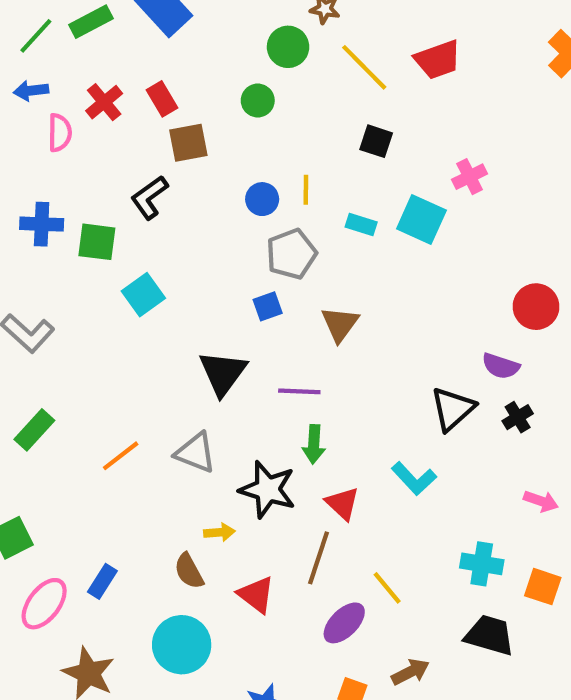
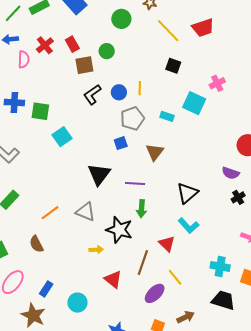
green circle: (288, 47) -> (121, 19), moved
green circle: (258, 100) -> (107, 51), moved
black L-shape: (149, 197) -> (92, 95), moved
cyan rectangle: (361, 225) -> (167, 116), moved
black triangle: (453, 409) -> (187, 193), moved
red triangle: (342, 503) -> (167, 244), moved
brown semicircle: (189, 571) -> (36, 244), moved
blue rectangle: (102, 581) -> (46, 289), moved
cyan circle: (182, 645) -> (77, 303), size x0.7

